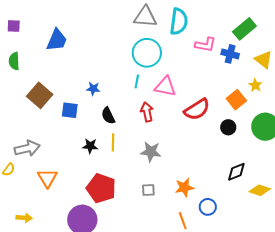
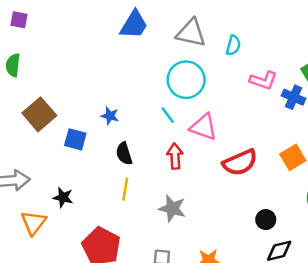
cyan semicircle: (179, 21) -> (233, 45), size x0.6
blue trapezoid: (57, 40) -> (134, 25), moved
cyan line: (137, 82) -> (168, 115), turned -56
black circle: (228, 127) -> (266, 220), moved
black star: (90, 146) -> (63, 197), moved

